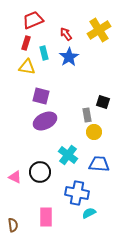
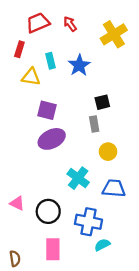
red arrow: (66, 34) -> (70, 24), moved
red rectangle: (26, 43) -> (19, 49), moved
black square: (103, 102) -> (102, 102), moved, turned -32
gray rectangle: (87, 115) -> (94, 124), moved
black circle: (40, 172) -> (48, 211), moved

